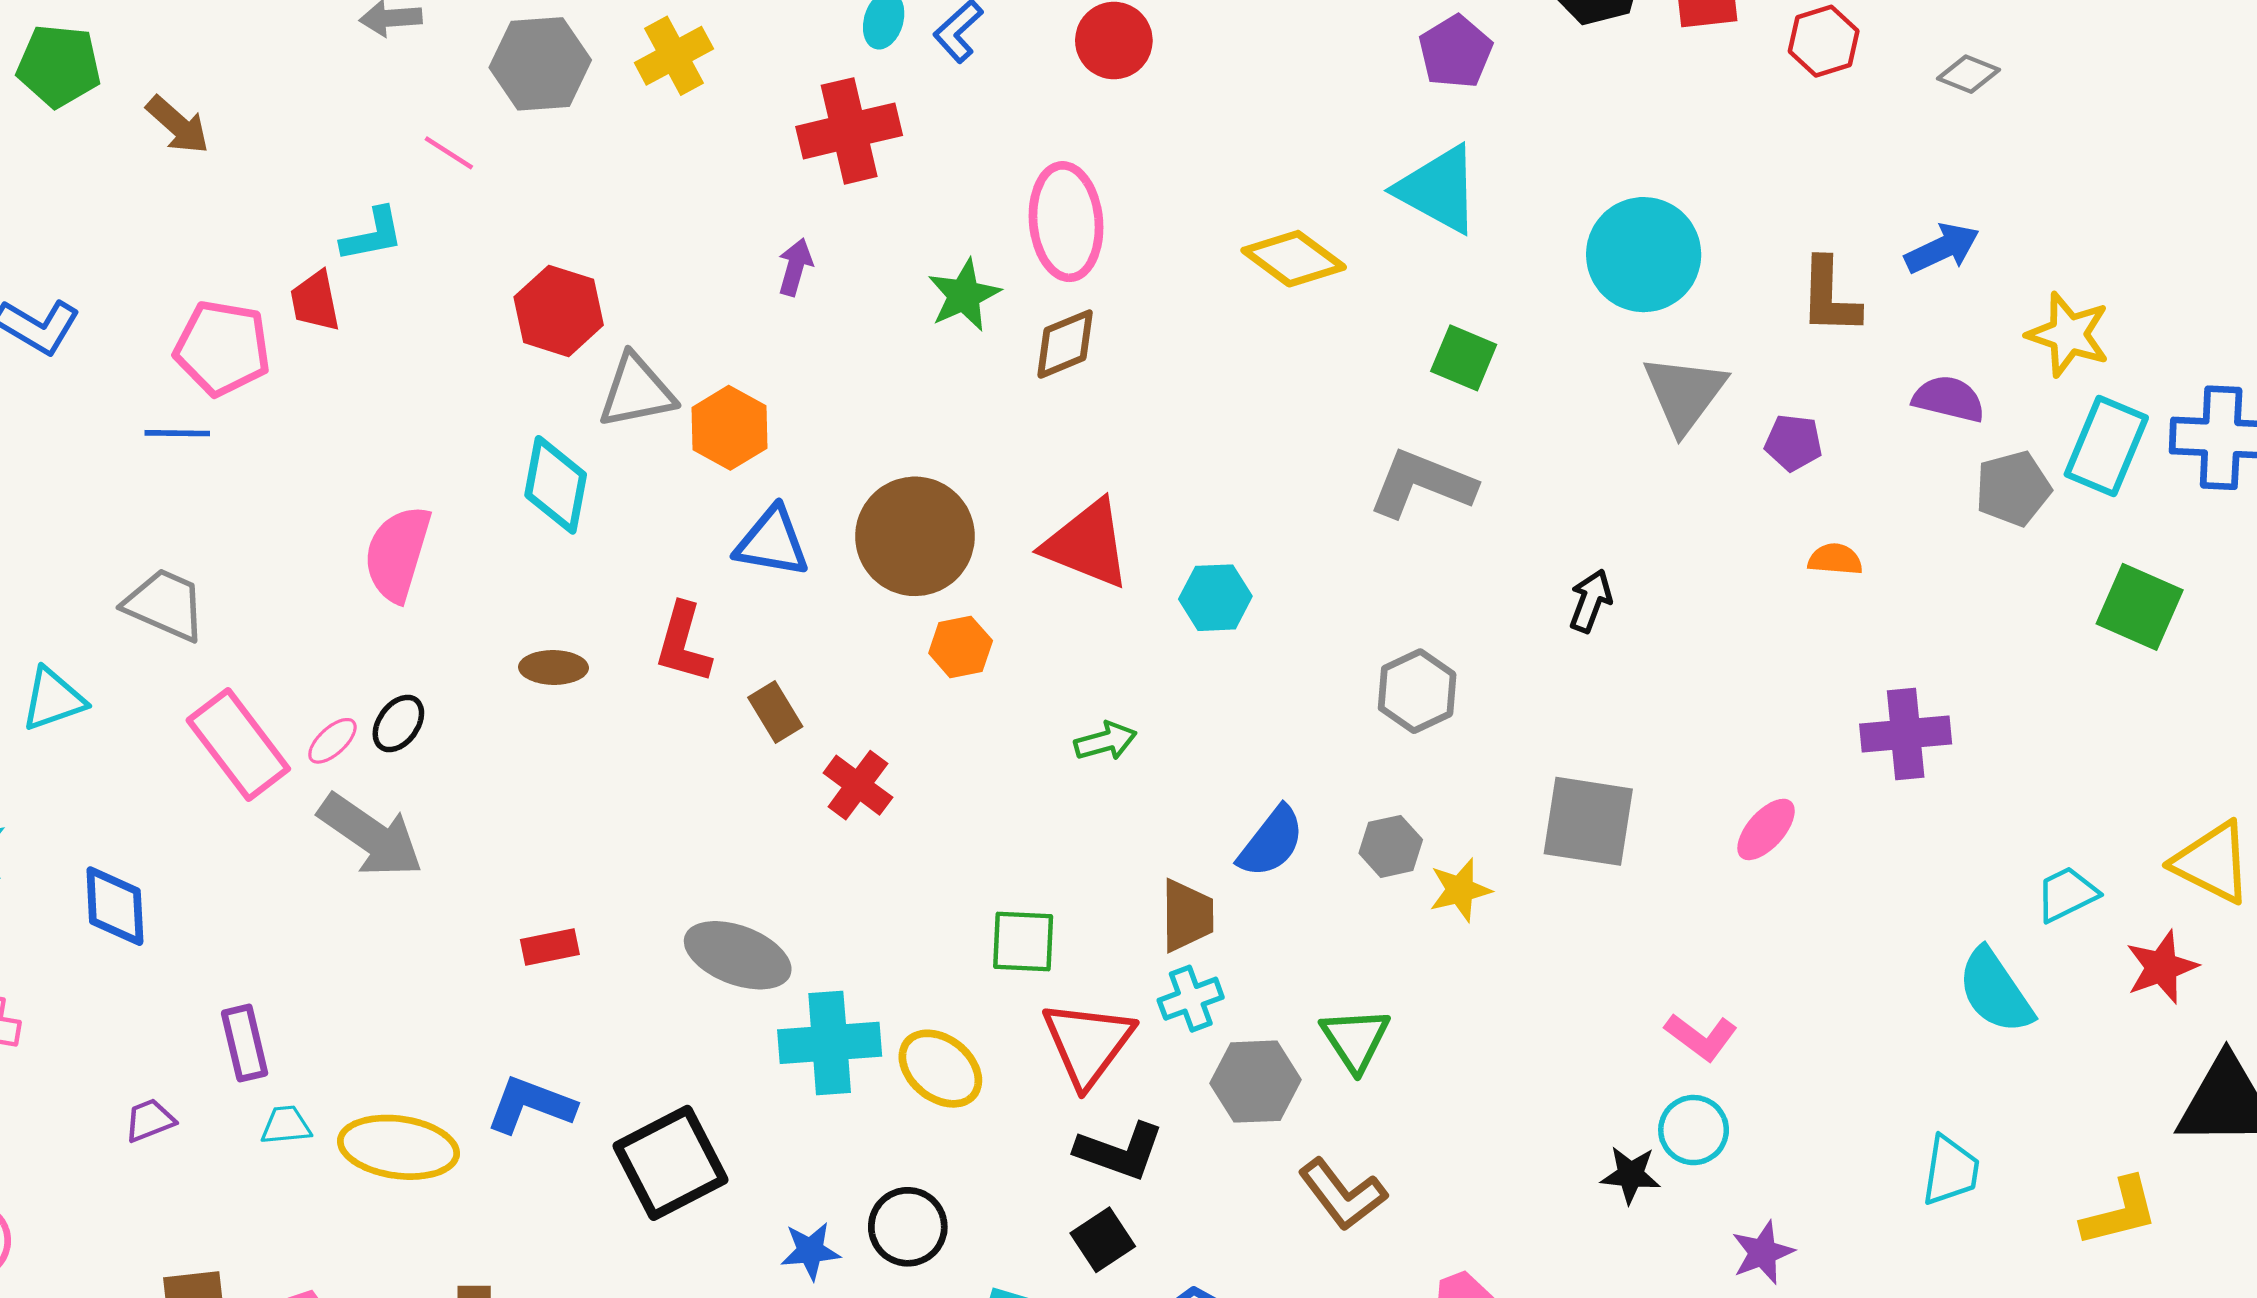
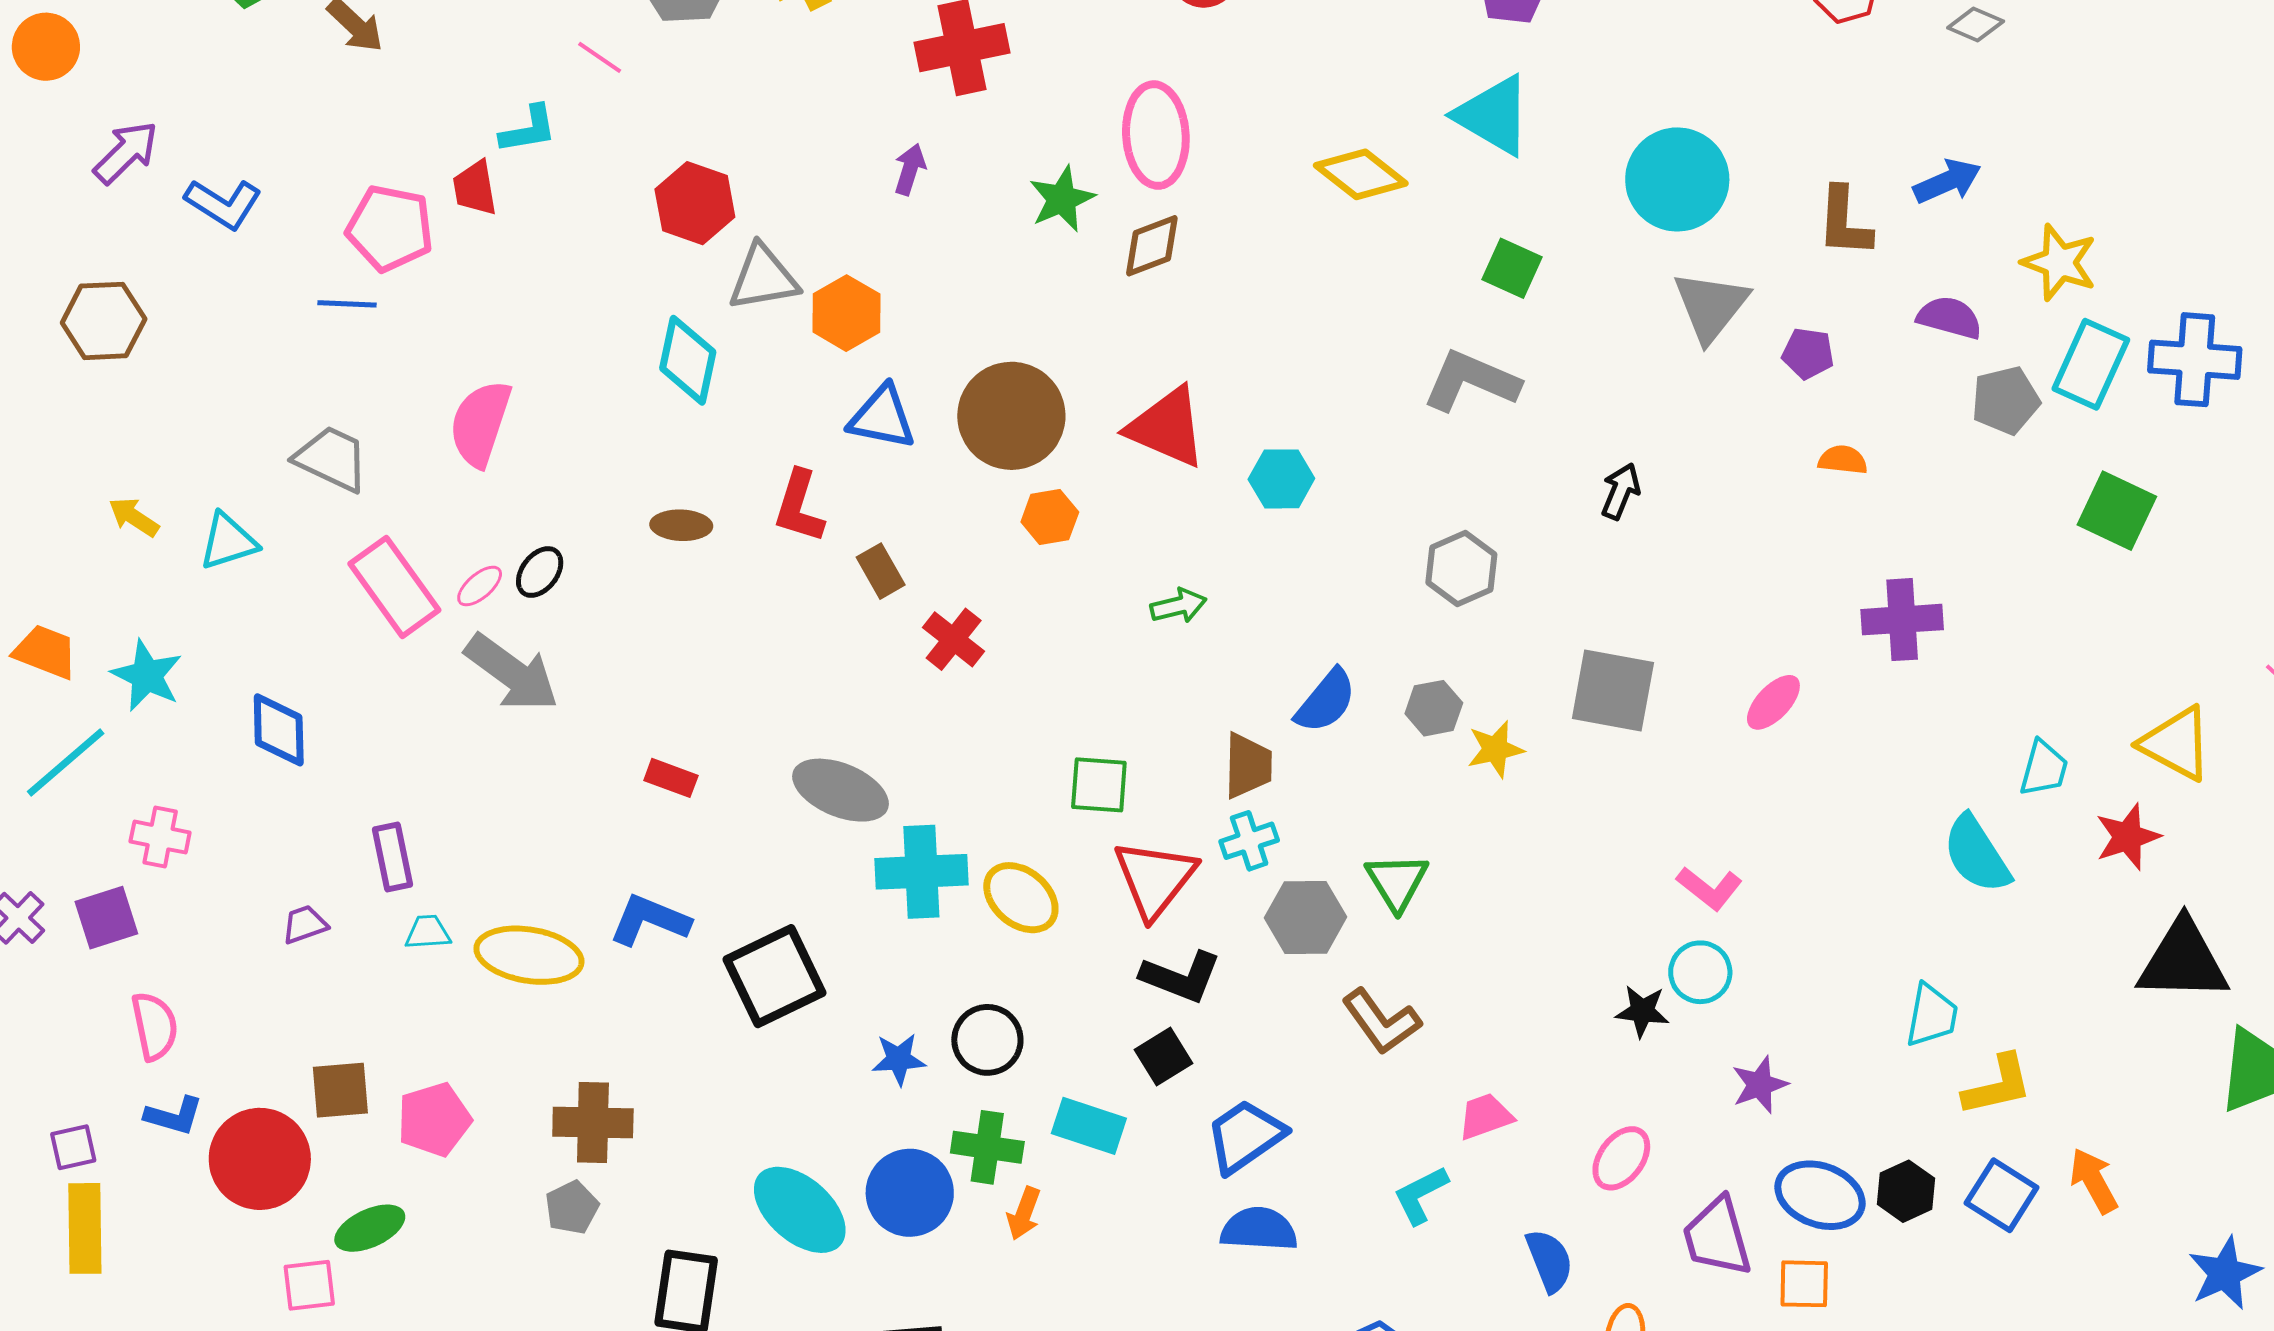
pink semicircle: (397, 553) -> (480, 423), moved
cyan trapezoid: (2067, 894) -> (2044, 768), turned 130
red rectangle: (550, 947) -> (671, 778), turned 30
yellow L-shape: (2120, 1212) -> (1998, 1085), moved

